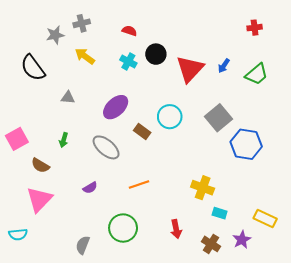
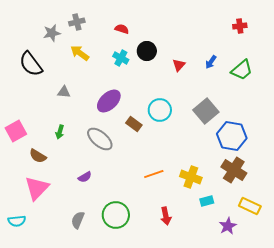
red triangle: (190, 69) -> (179, 65), size x0.5
orange line: (139, 185) -> (154, 174), moved
cyan rectangle: (220, 213) -> (207, 201), turned -32
brown cross: (211, 244) -> (234, 170), moved, size x1.4
gray semicircle: (83, 245) -> (78, 220), moved

